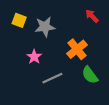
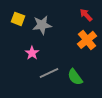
orange cross: (77, 49) -> (87, 40), moved
green semicircle: (90, 75) -> (75, 77), moved

